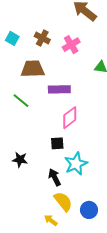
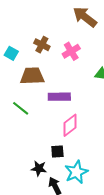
cyan square: (12, 38) -> (11, 53), moved
black star: (20, 160) -> (39, 168), moved

